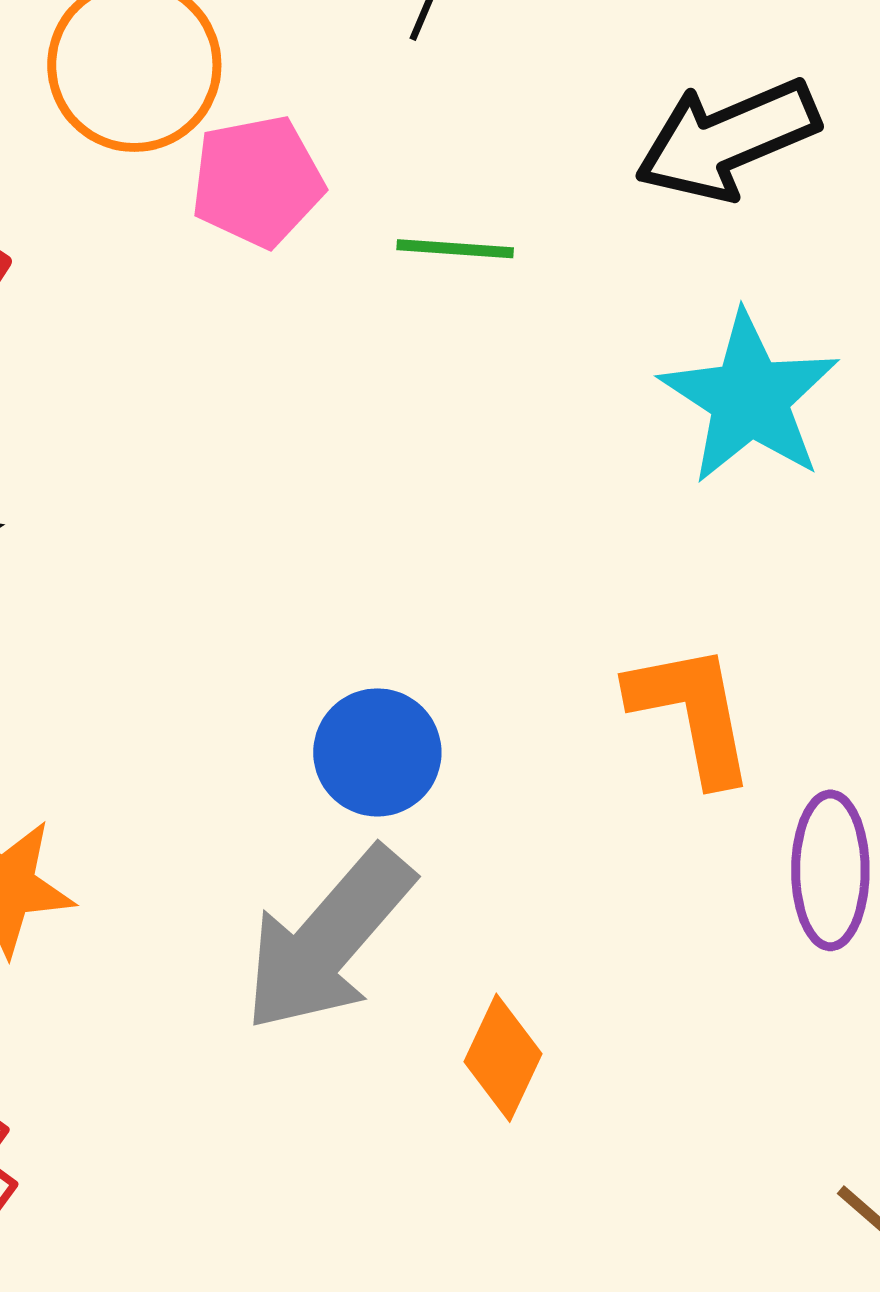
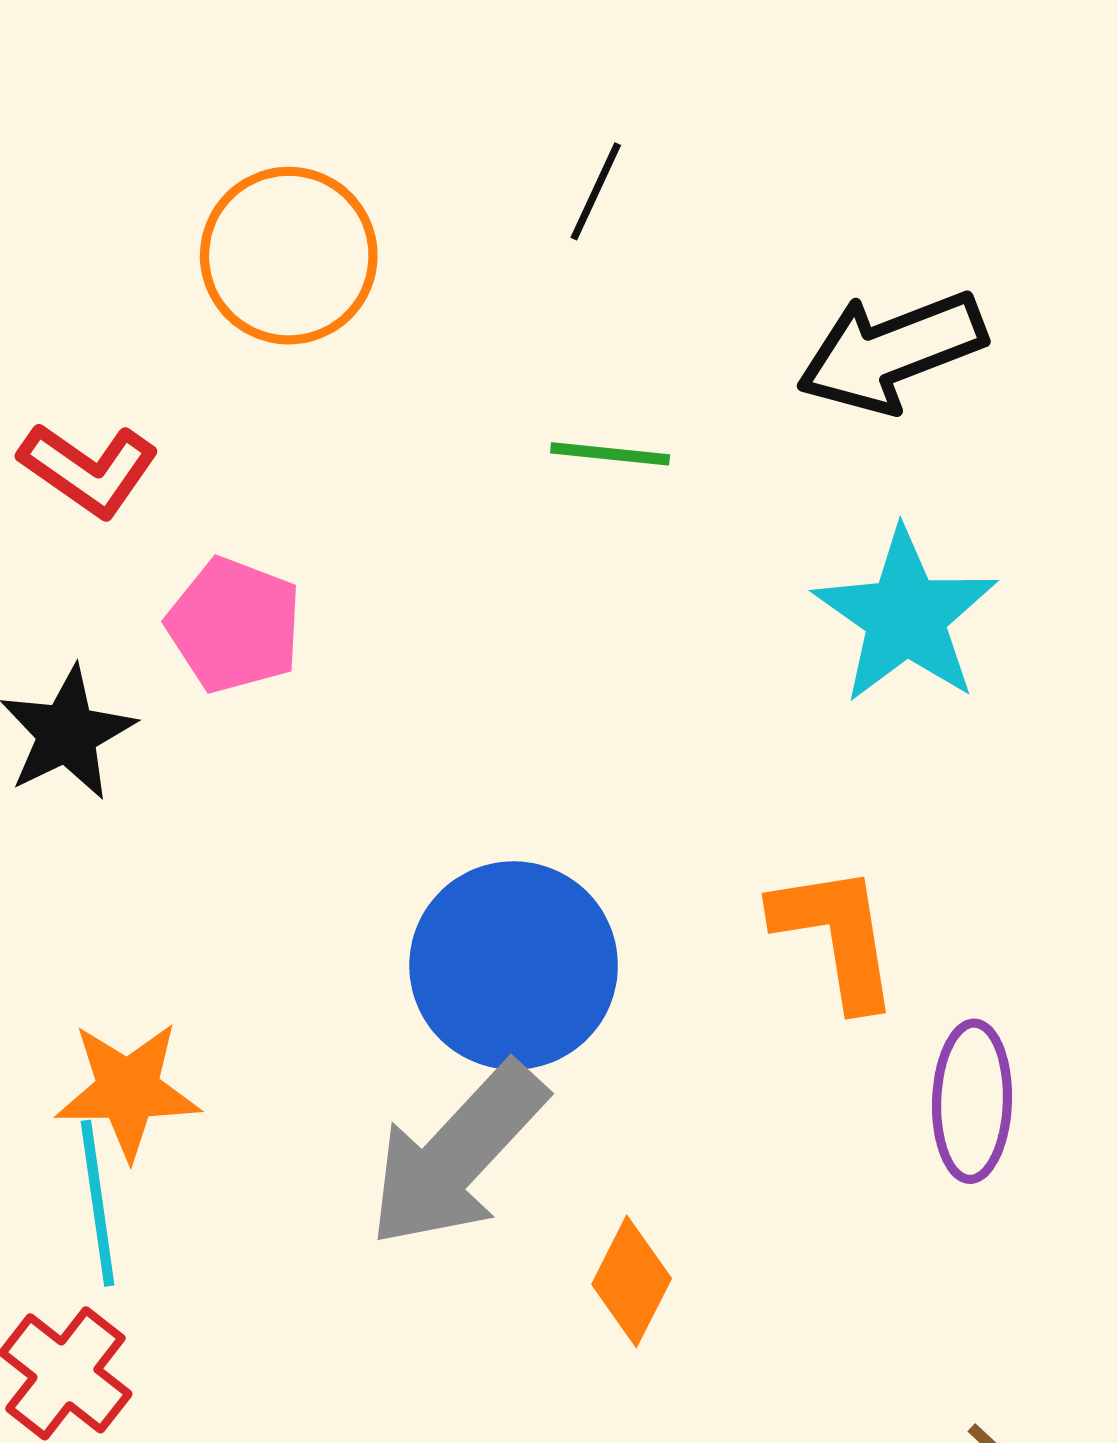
pink pentagon: (257, 181) -> (234, 625), moved, turned 30
blue circle: (377, 752) -> (514, 965), size x1.6

